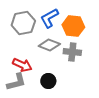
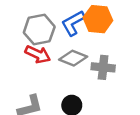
orange hexagon: (73, 26) -> (98, 19), moved
red arrow: (22, 65) -> (38, 54), moved

